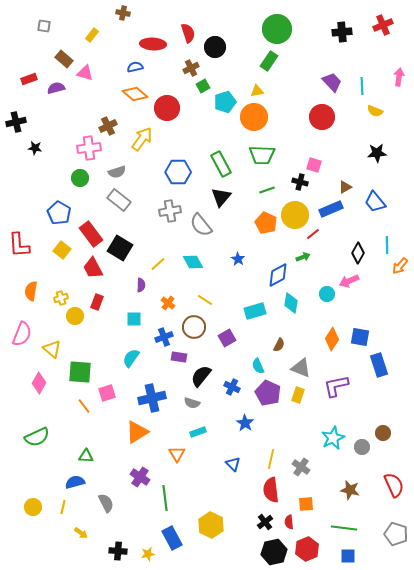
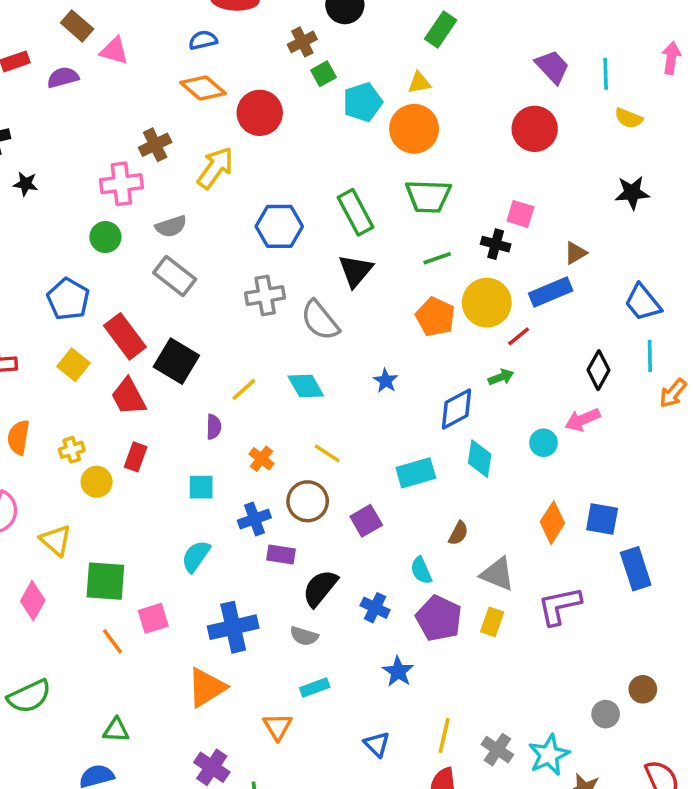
blue trapezoid: (375, 202) -> (643, 303), moved
cyan star: (333, 438) -> (549, 755), moved

